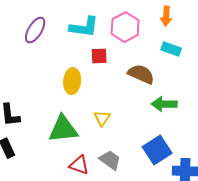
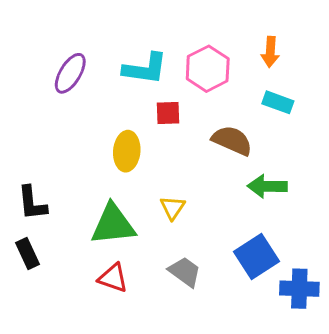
red triangle: (79, 165) -> (113, 278), moved

